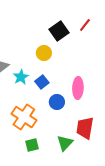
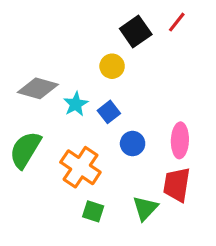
pink ellipse: (78, 88) -> (180, 140), moved
green square: (32, 145) -> (93, 211), turned 32

